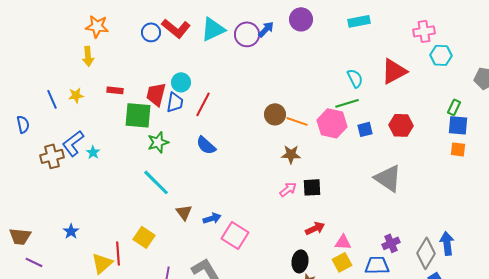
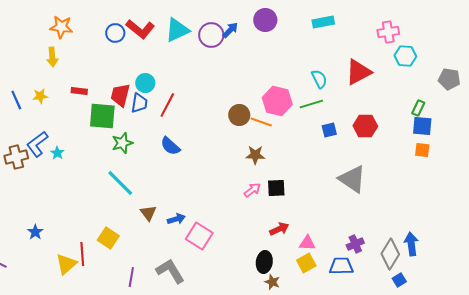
pink hexagon: (332, 123) -> (277, 101), moved

